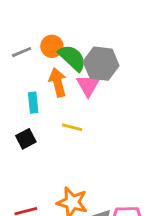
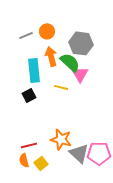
green semicircle: (72, 58) -> (70, 62), moved
pink triangle: (88, 85) -> (80, 74), moved
cyan rectangle: (33, 103) -> (34, 70), size x1.6

